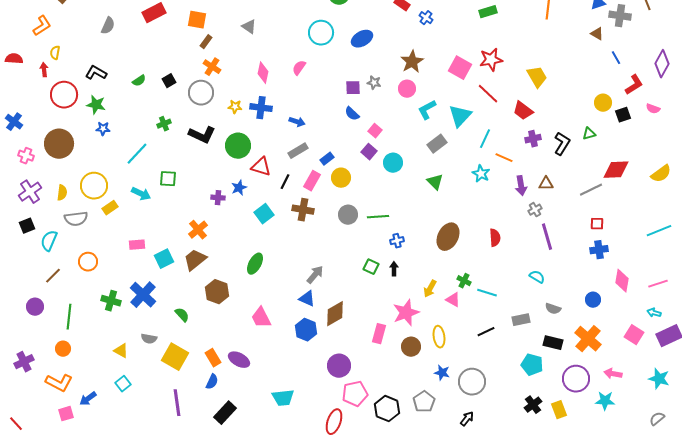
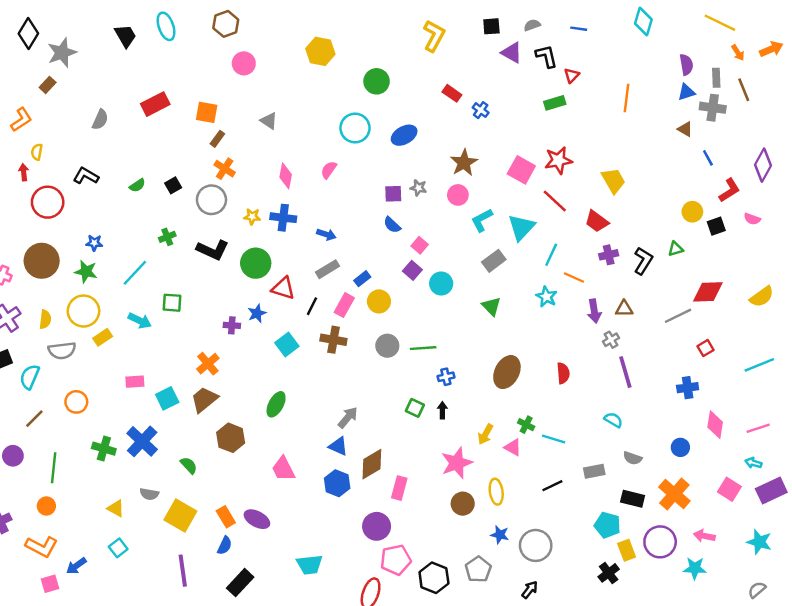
green star: (96, 105) -> (86, 272), moved
red square: (597, 224) -> (706, 348), moved, turned -32
pink rectangle: (379, 334) -> (399, 488), moved
yellow rectangle: (559, 410) -> (627, 550), moved

